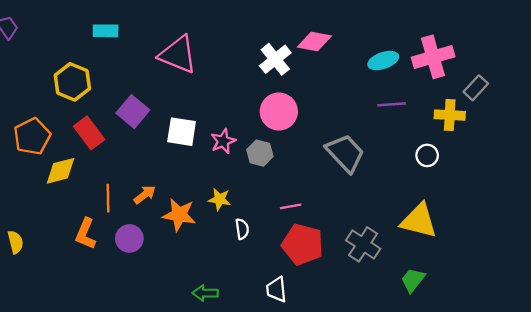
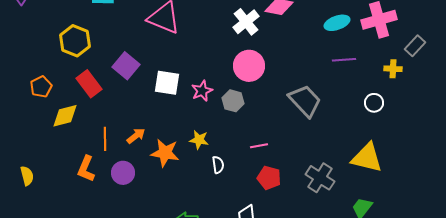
yellow cross: (450, 115) -> (393, 69), size x0.7
orange pentagon: (32, 136) -> (41, 87), size x0.7
red pentagon: (303, 244) -> (269, 178), size x0.7

